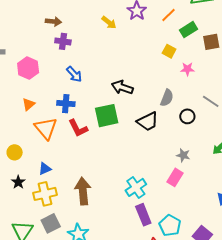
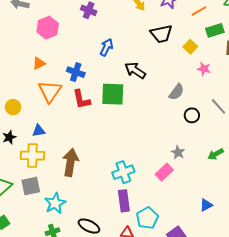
blue arrow: (74, 74) -> (106, 47), moved, turned -126
black trapezoid: (148, 121) -> (161, 34), moved

